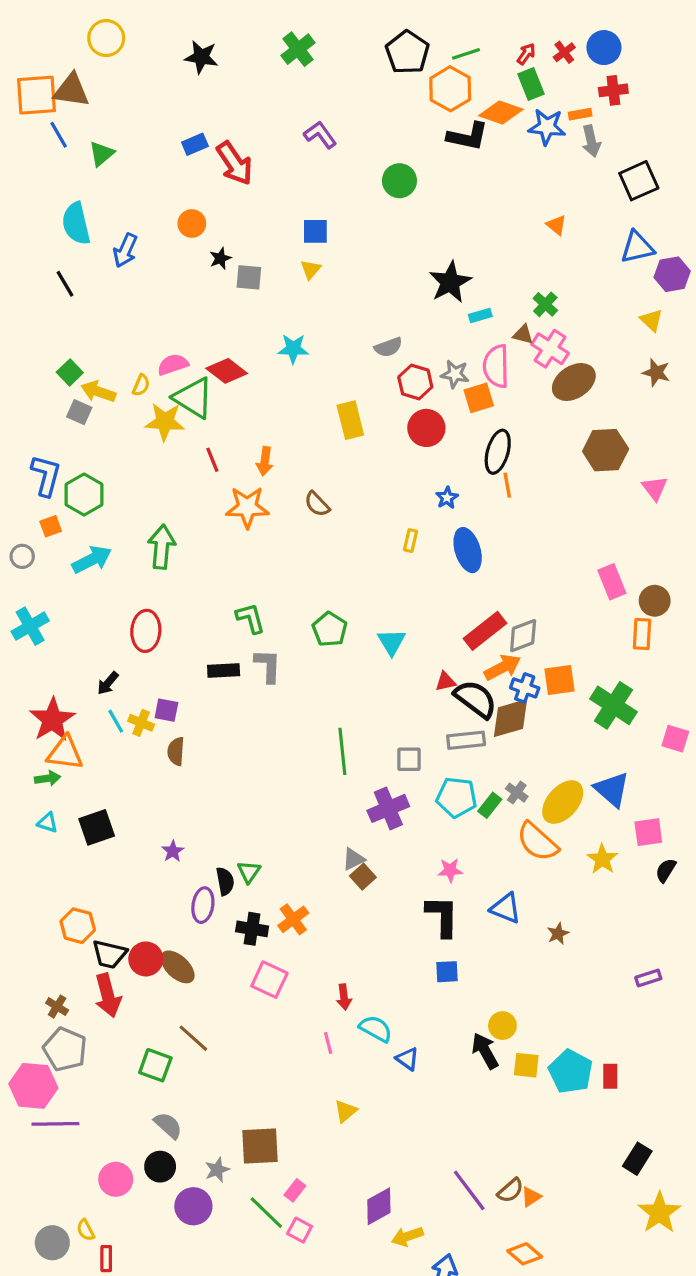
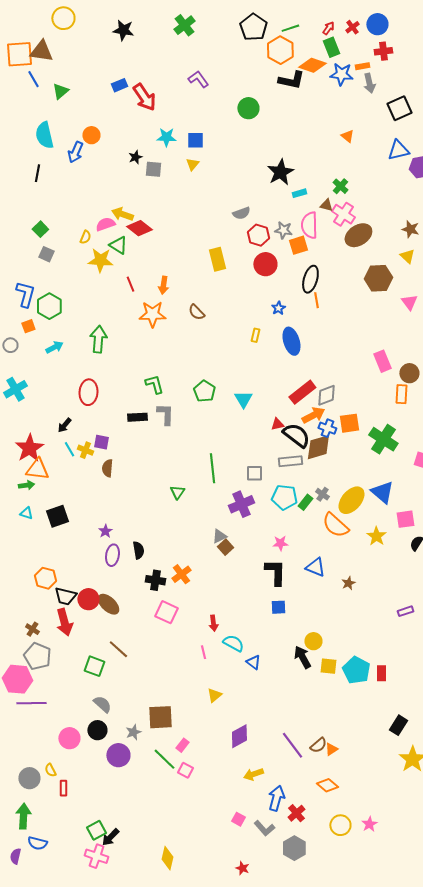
orange circle: (192, 223) -> (91, 135), moved
black line: (65, 284) -> (37, 173), turned 42
yellow triangle: (651, 320) -> (407, 256), moved
cyan star: (293, 349) -> (166, 137), moved
yellow arrow: (98, 392) -> (122, 214), moved
green triangle: (193, 398) -> (118, 245), size x0.7
cyan arrow: (92, 560) -> (54, 347), size x0.7
green triangle: (249, 872) -> (177, 492), moved
purple ellipse: (203, 905) -> (112, 555), moved
purple diamond: (379, 1206) -> (239, 736), moved

